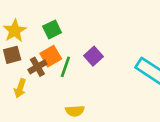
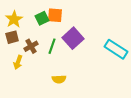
orange square: (51, 56) -> (55, 15), moved, turned 35
purple square: (94, 56) -> (73, 38), size x1.5

